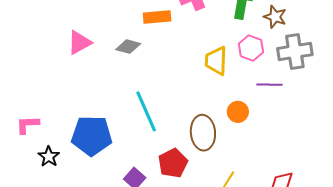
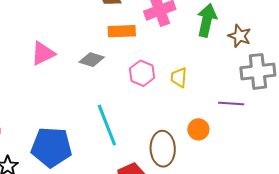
pink hexagon: (251, 48) -> (142, 73), moved
yellow trapezoid: (216, 61) -> (179, 77), size x0.7

